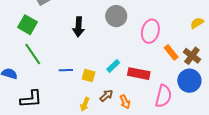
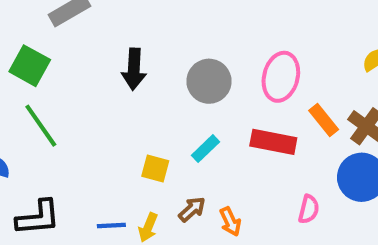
gray circle: (116, 16) -> (209, 81), moved
blue line: (66, 70) -> (111, 226), moved
red rectangle: (139, 74) -> (273, 142), moved
pink semicircle: (163, 96) -> (309, 209), size x0.6

